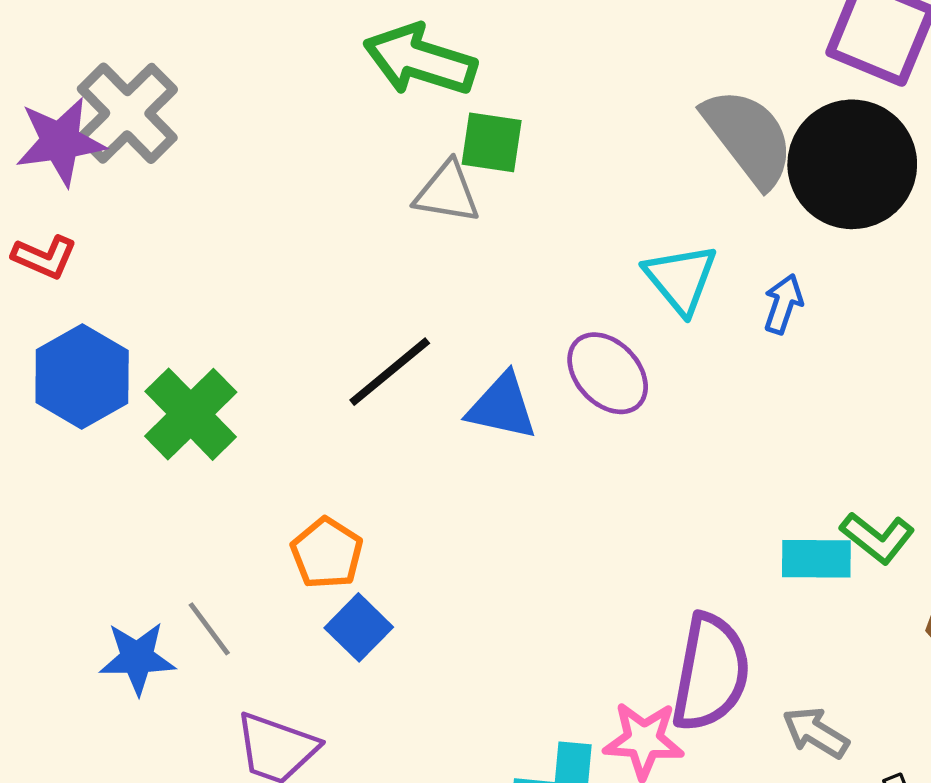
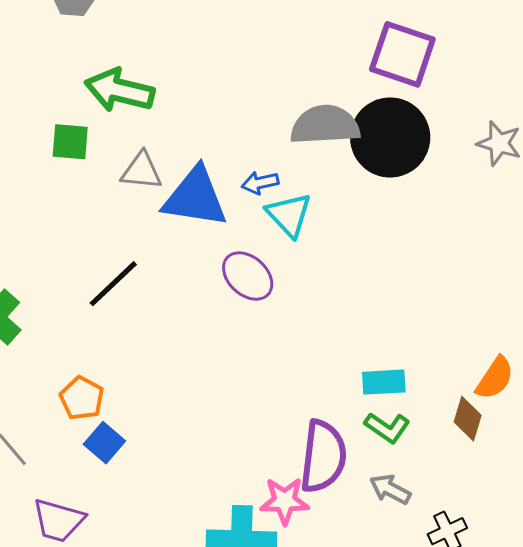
gray semicircle: (748, 137) -> (325, 125), turned -52
green square: (492, 142) -> (70, 142), moved
blue arrow: (783, 304) -> (260, 183), moved, turned -117
blue triangle: (502, 407) -> (195, 197), moved, size x1.5
green L-shape: (877, 538) -> (387, 428), moved

